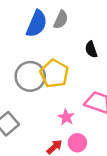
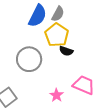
black semicircle: (91, 49) -> (66, 51), moved, turned -56
yellow pentagon: (54, 74) -> (57, 35), moved

